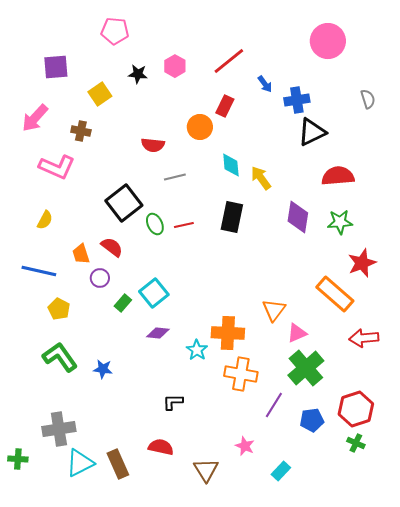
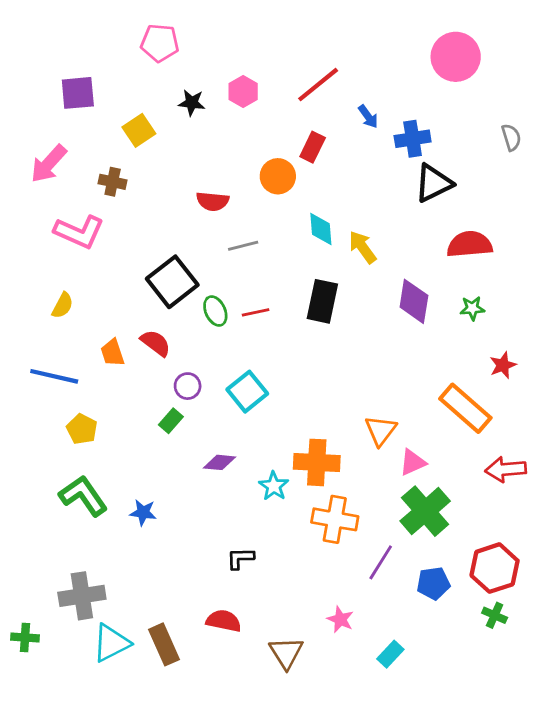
green star: (340, 222) -> (472, 308), size x0.7
red star: (362, 263) -> (503, 365), size x0.7
purple circle: (100, 278) -> (188, 386), moved
cyan square: (154, 293) -> (247, 392), moved

